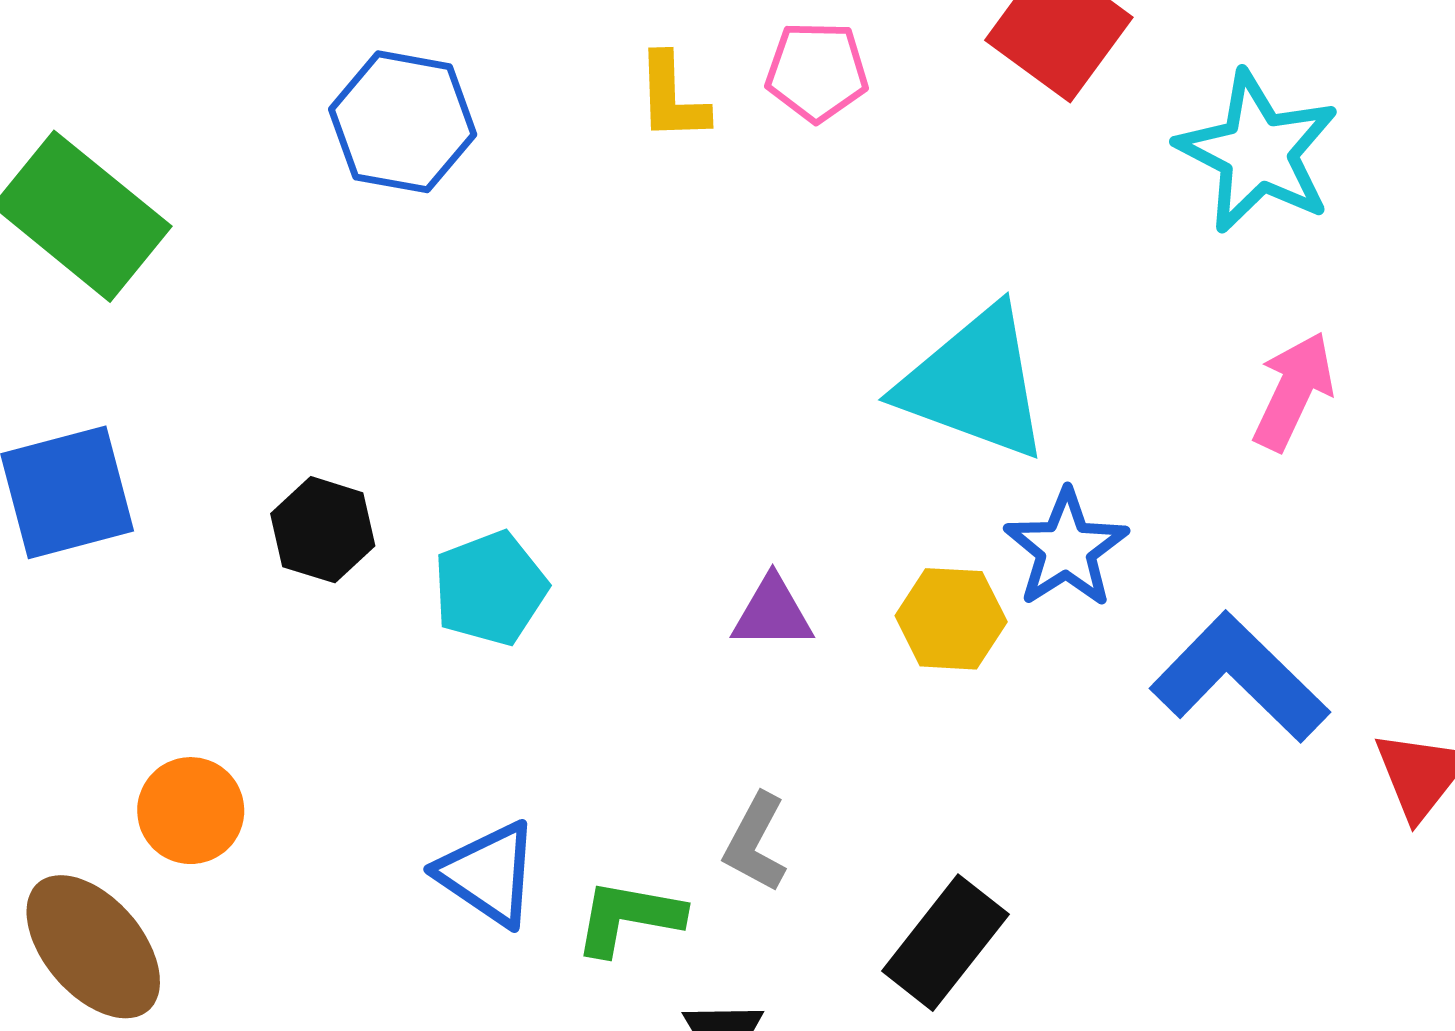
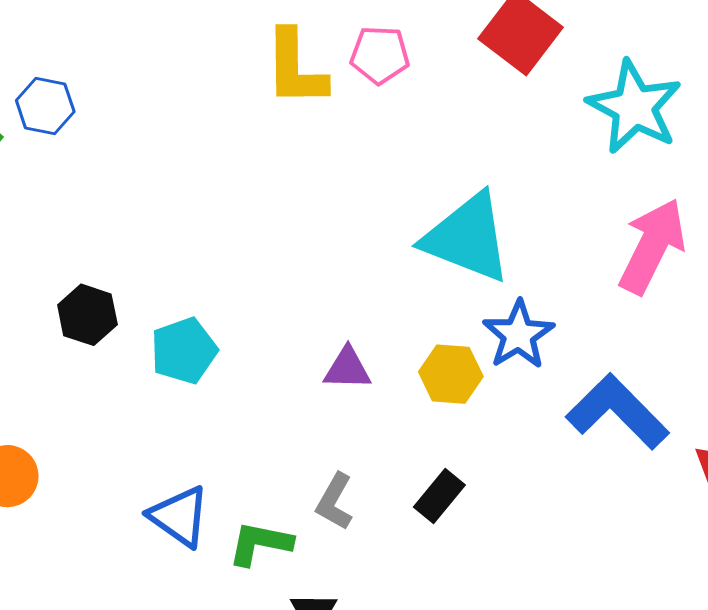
yellow L-shape: (672, 97) -> (295, 68), size x1.5
blue hexagon: (403, 122) -> (45, 106), moved, size x0.7
pink arrow: (1293, 391) -> (652, 246), size x1.4
black rectangle: (945, 943) -> (439, 496), moved, size x0.7

